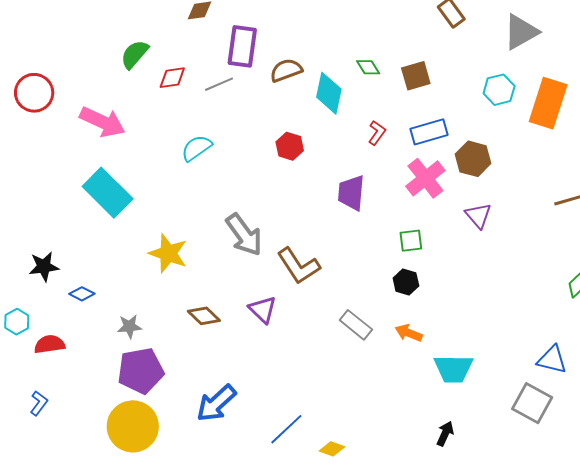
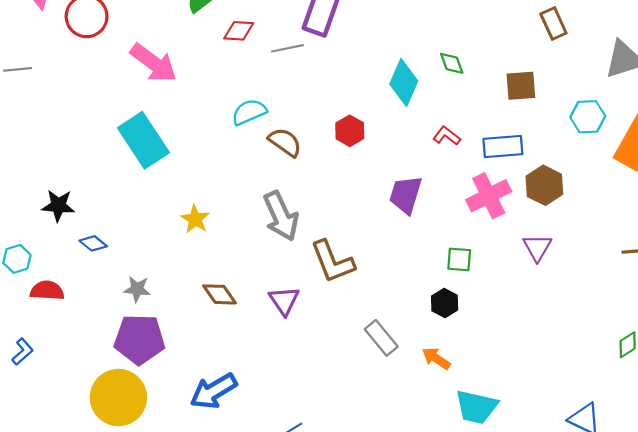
brown semicircle: (286, 70) -> (285, 142), moved, turned 44
brown square: (416, 76) -> (521, 86), moved
red L-shape: (377, 133) -> (447, 136), turned -100
yellow star: (168, 253) -> (195, 219), size x0.7

